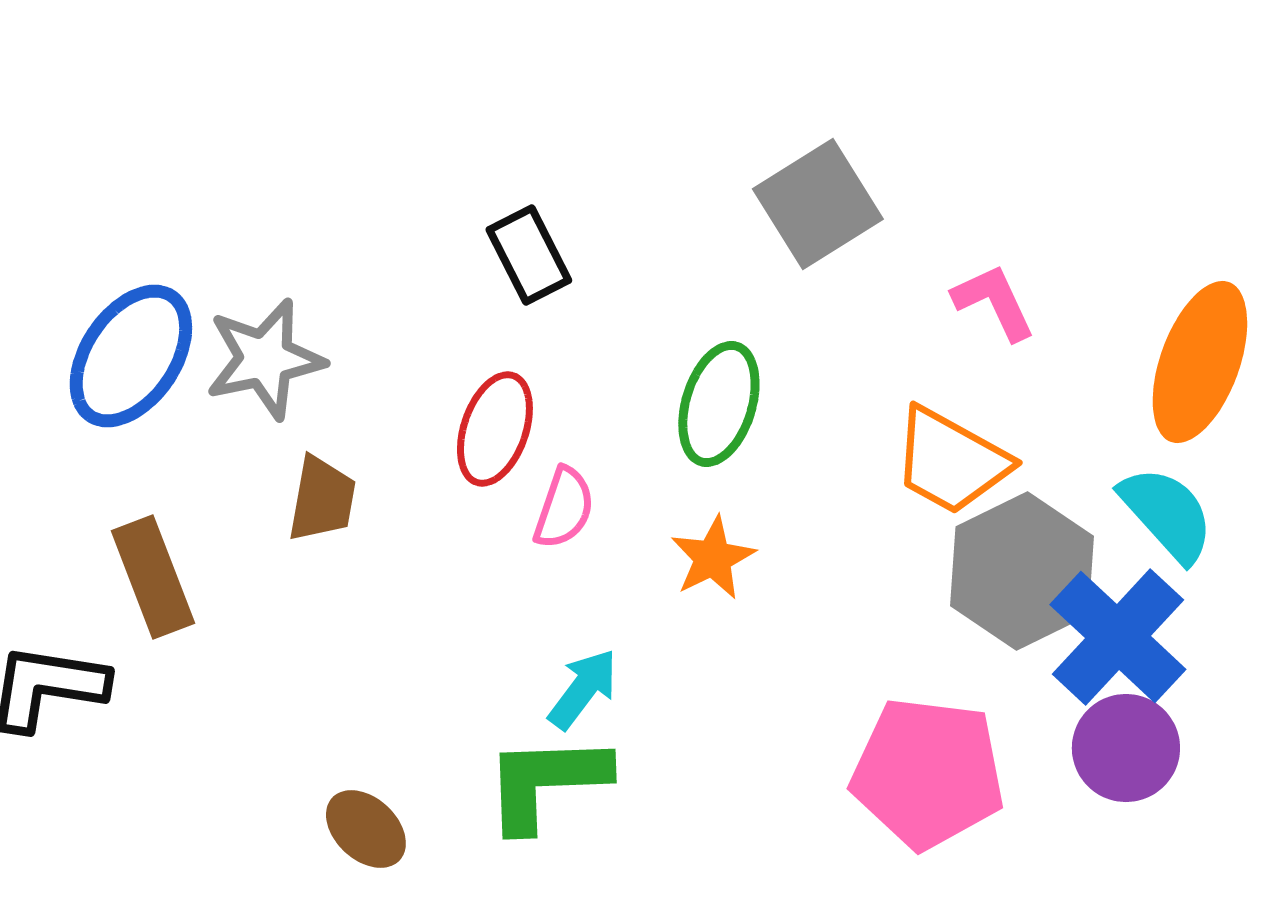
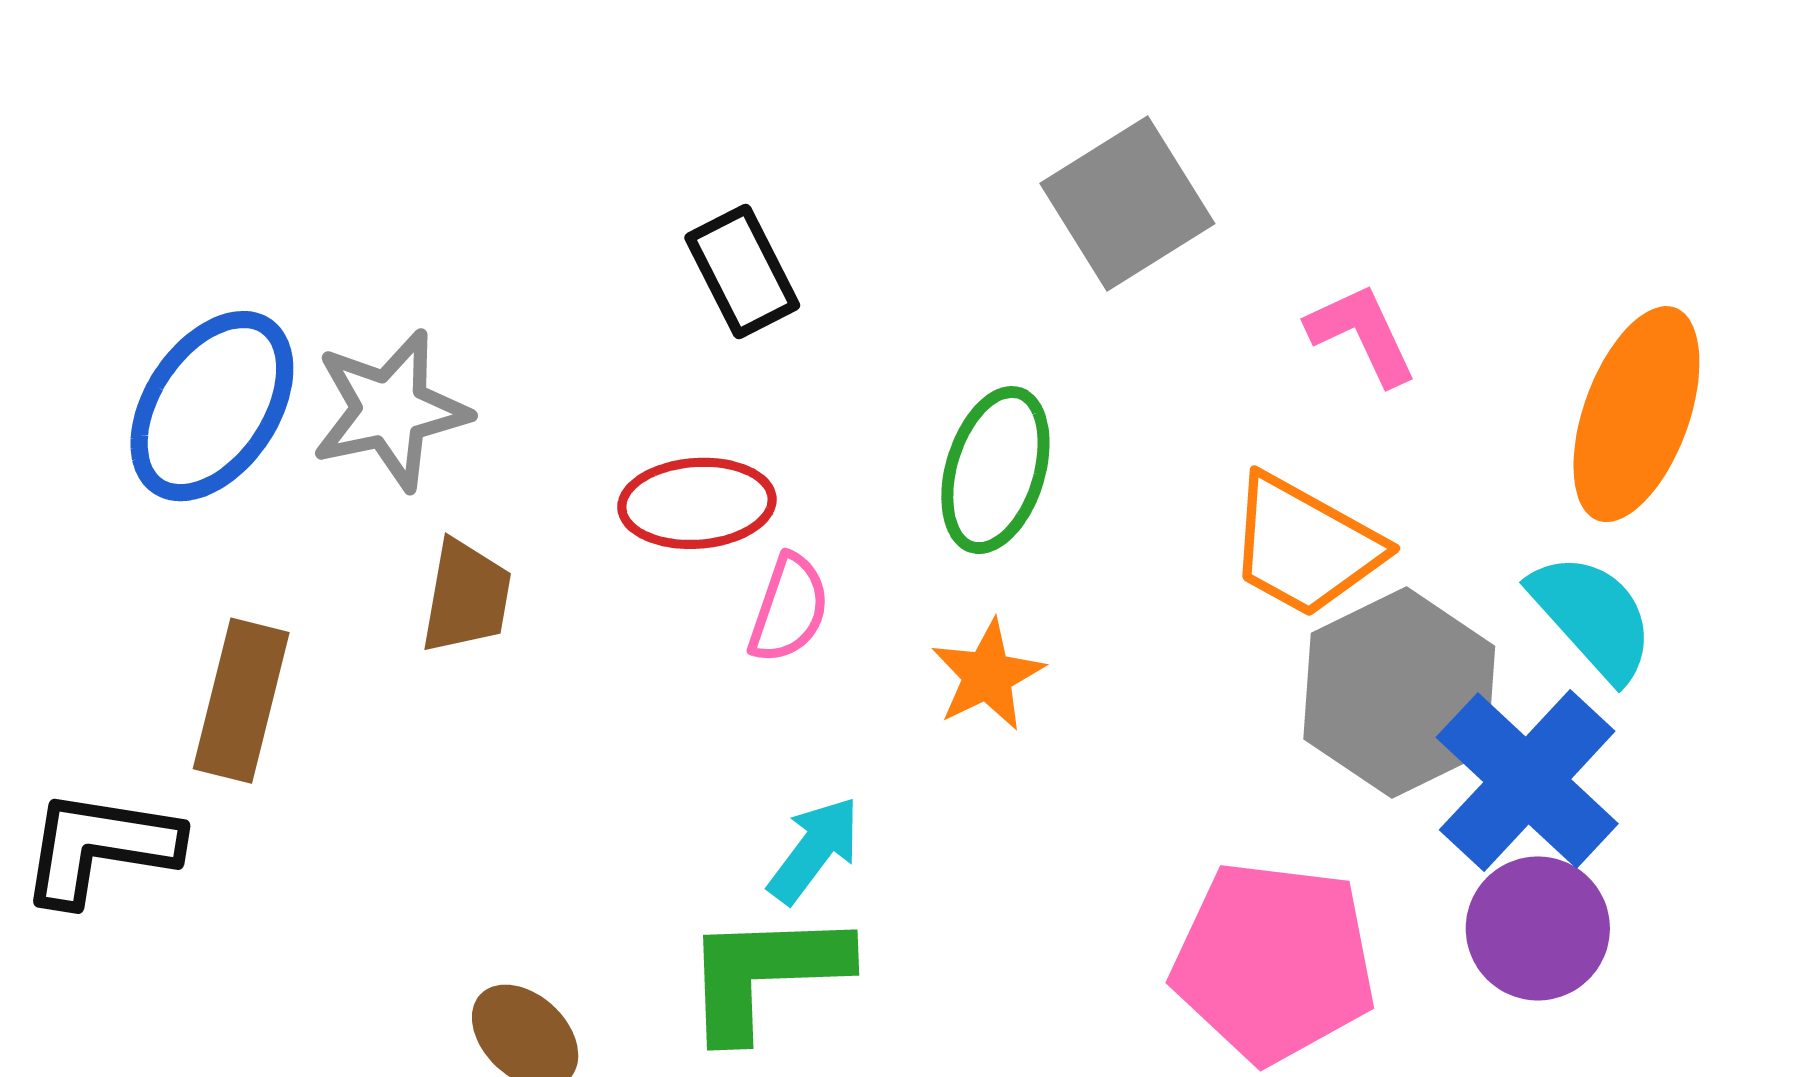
red ellipse: (495, 429) -> (697, 503), turned 67
brown rectangle: (153, 577) -> (241, 701), turned 35

